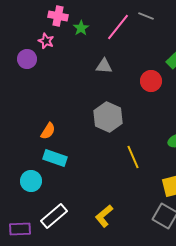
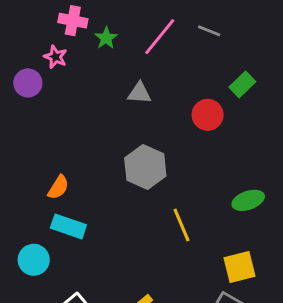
gray line: (146, 16) -> (209, 31), moved

